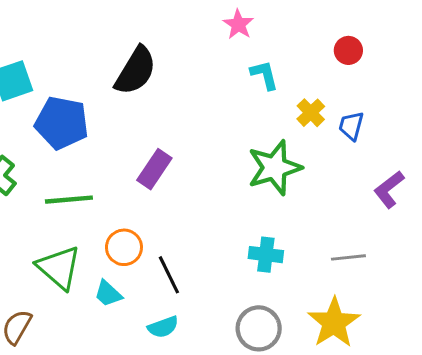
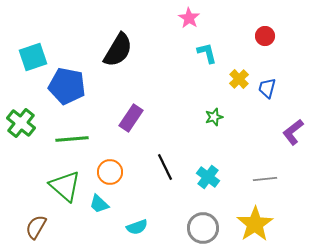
green star: (275, 168) -> (214, 117), size x0.5
cyan cross: (266, 255) -> (208, 177), turned 30
black line: (169, 275) -> (165, 167), moved

